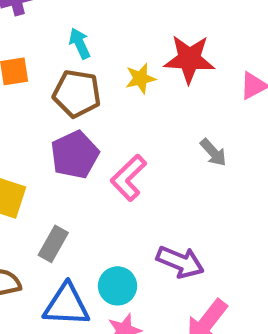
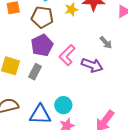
gray rectangle: (53, 244) -> (35, 72), moved
purple arrow: (180, 262) -> (92, 65), moved

